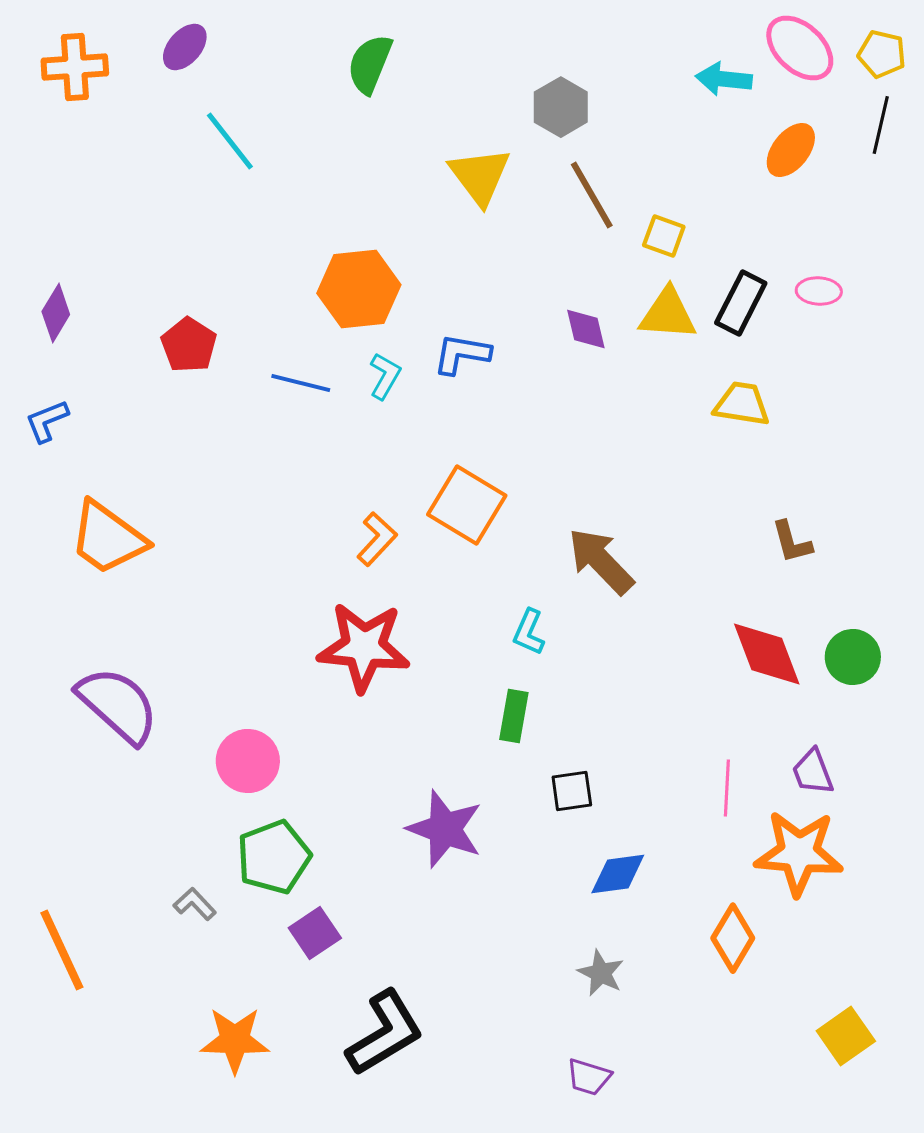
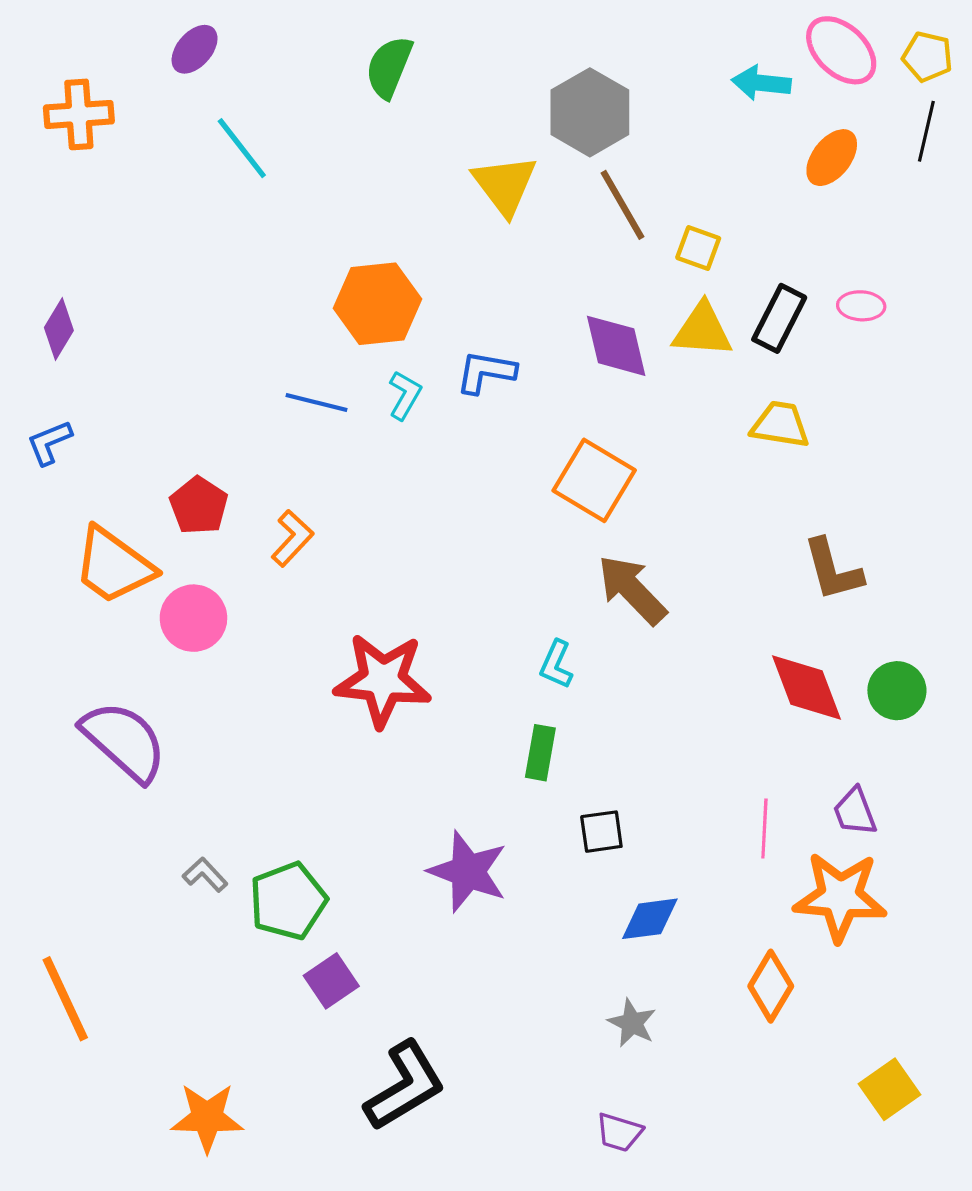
orange cross: (75, 67) -> (79, 114), moved
gray hexagon: (561, 107) -> (590, 112), size x1.4
purple diamond: (586, 329) -> (616, 346), size x1.5
red pentagon: (189, 345) -> (199, 506), moved
orange square: (467, 505) -> (594, 480), moved
orange L-shape: (377, 539) -> (292, 538), moved
brown L-shape: (792, 542) -> (833, 570), size x1.4
pink circle: (248, 761) -> (193, 618), moved
gray L-shape: (195, 904) -> (205, 875), moved
orange star: (235, 1040) -> (207, 1118), moved

